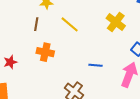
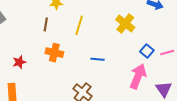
yellow line: (70, 24) -> (79, 25), turned 66
blue line: (96, 65) -> (98, 59), moved

